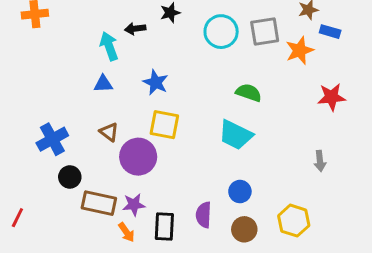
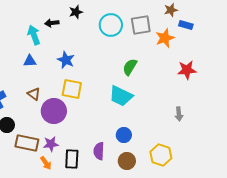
green semicircle: (249, 93) -> (130, 67), turned -78

